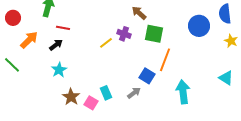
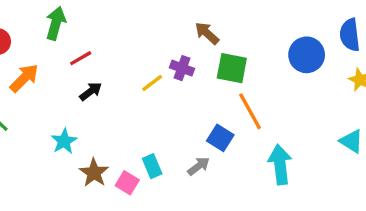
red line: (63, 28) -> (81, 58), turned -40
black arrow: (56, 45) -> (91, 91), moved
orange line: (165, 60) -> (250, 111), turned -50
cyan star: (59, 70) -> (64, 141), moved

